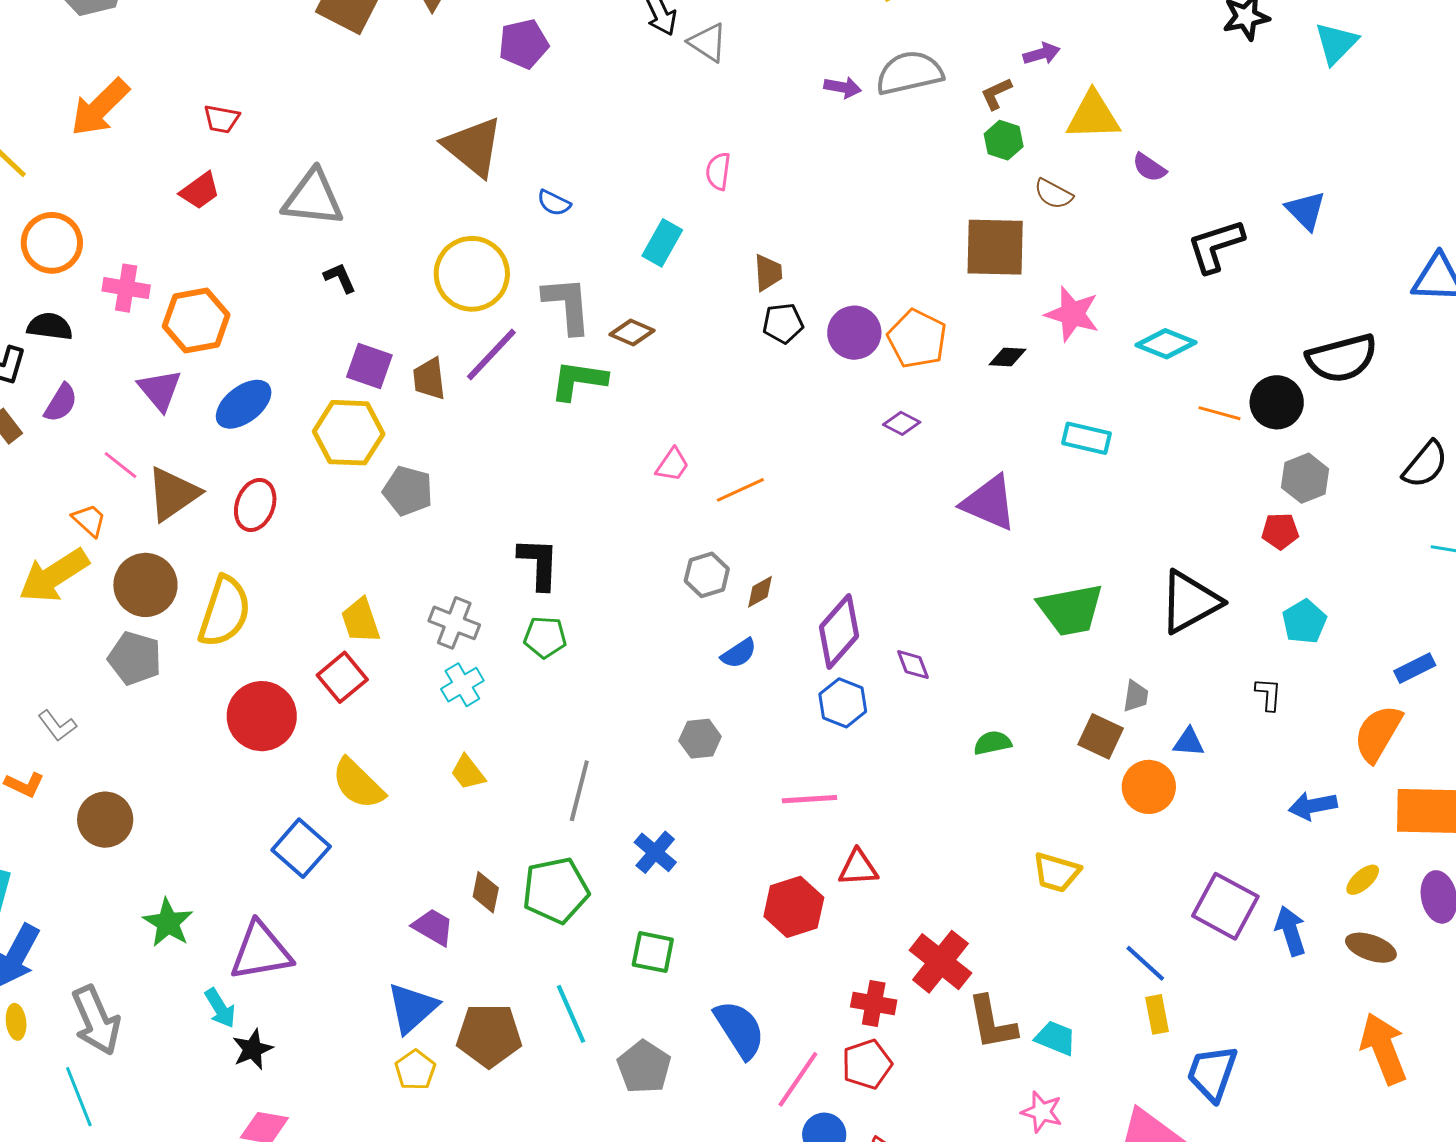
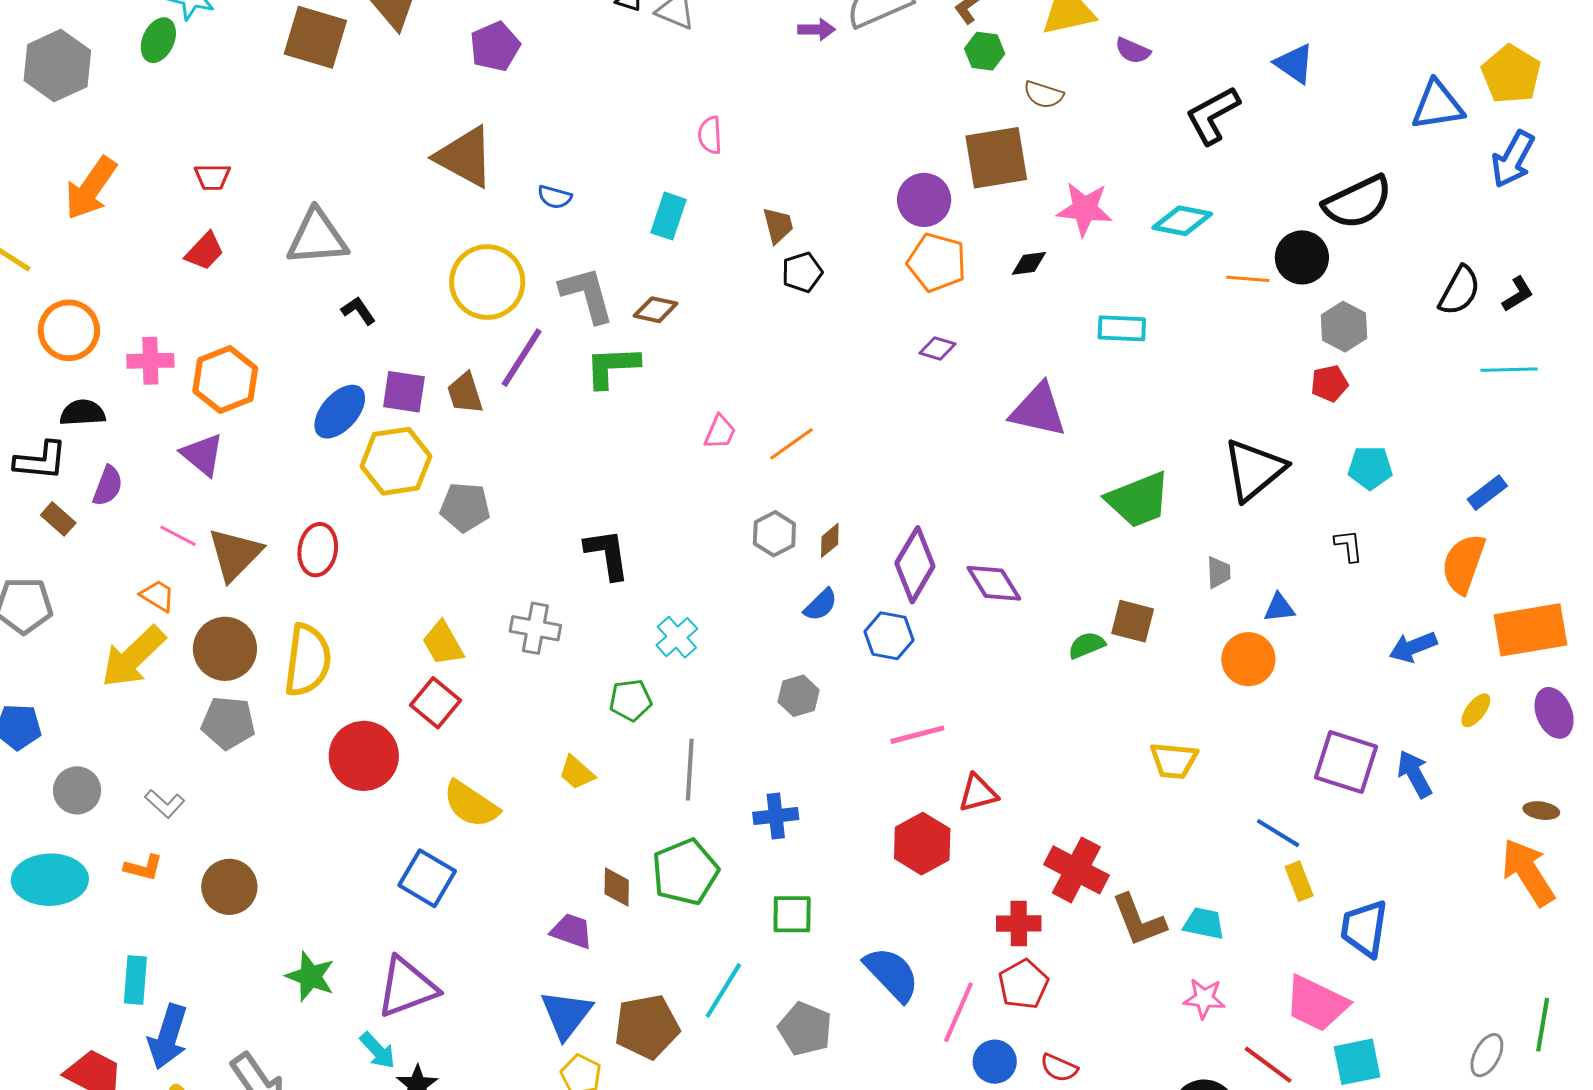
purple circle: (854, 333) -> (924, 200), moved
blue ellipse: (244, 404) -> (340, 412), moved
cyan pentagon: (1304, 622) -> (1370, 468), turned -30
green pentagon: (545, 637) -> (631, 700), moved
purple diamond: (913, 665) -> (994, 583), size x1.5
cyan cross: (462, 685) -> (677, 637), moved
blue hexagon: (843, 703) -> (889, 636), moved
brown square: (1101, 736) -> (1133, 621), moved
blue cross: (655, 852) -> (776, 816), turned -36
brown ellipse: (1371, 948) -> (1541, 811), moved, size x0.7
cyan line: (571, 1014) -> (723, 990), turned 66

